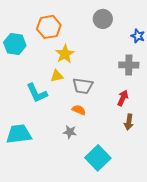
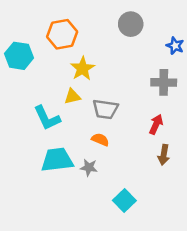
cyan trapezoid: (19, 134) -> (57, 160), moved
cyan square: (98, 158) -> (124, 200), size x0.7

